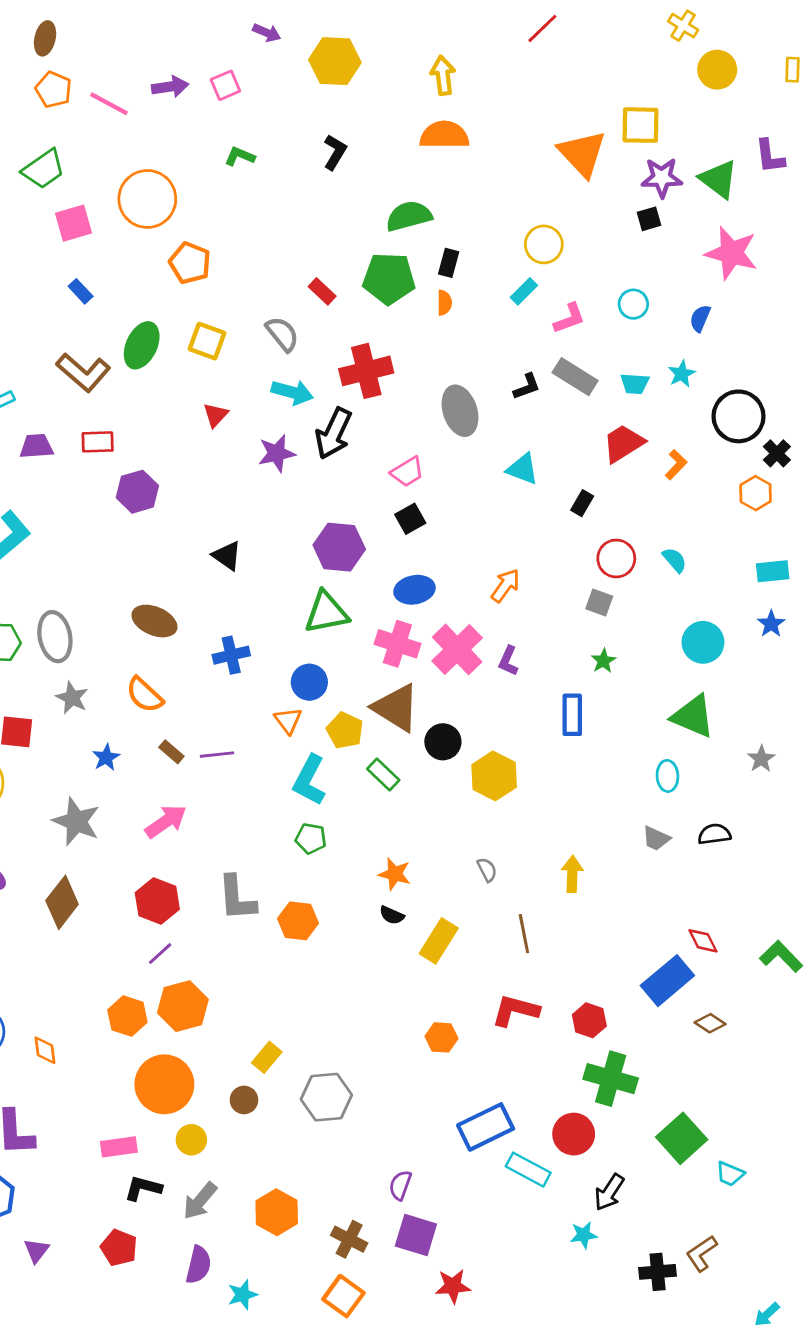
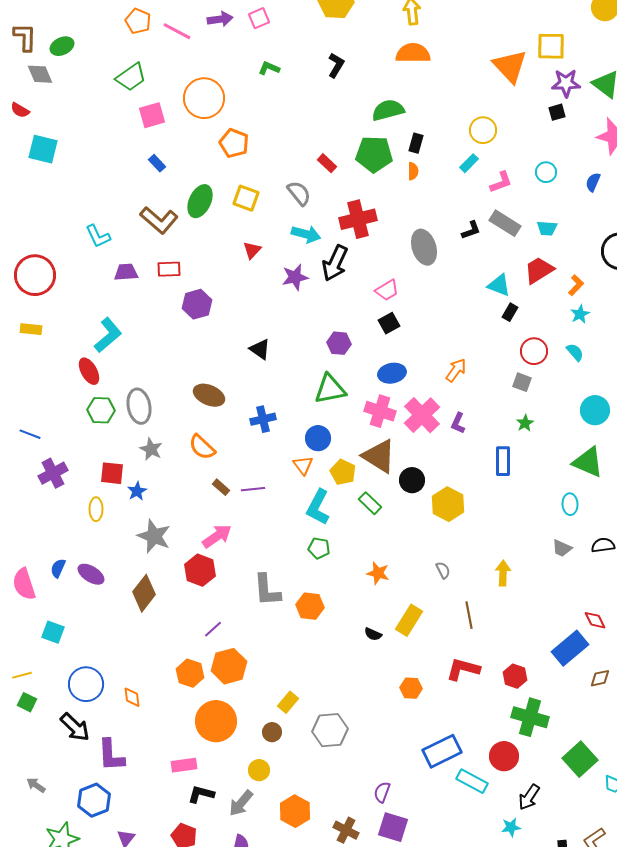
cyan star: (682, 374) -> (580, 314), moved
cyan triangle: (522, 469) -> (499, 285), moved
purple hexagon: (339, 547) -> (339, 343), size x0.7
blue star: (106, 757) -> (137, 491), moved
red hexagon: (157, 901) -> (200, 570), moved
black semicircle: (392, 915) -> (373, 634), moved
brown diamond: (710, 1023) -> (600, 678), turned -45
yellow circle: (191, 1140) -> (259, 770), moved

